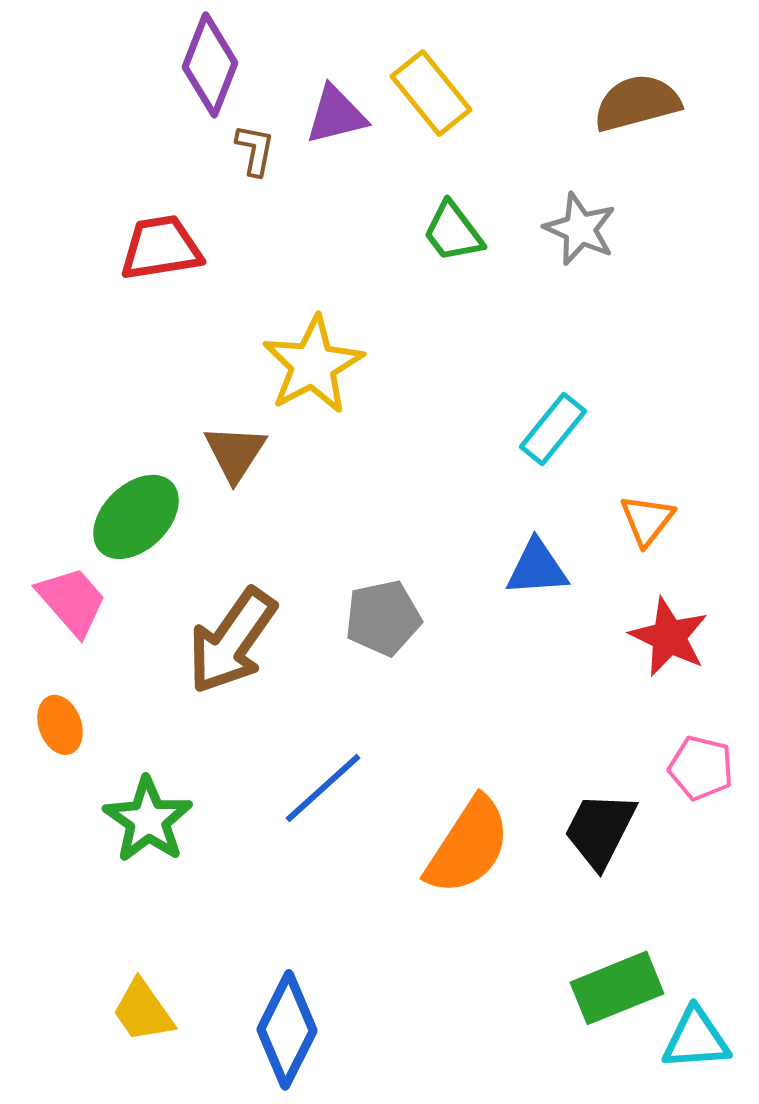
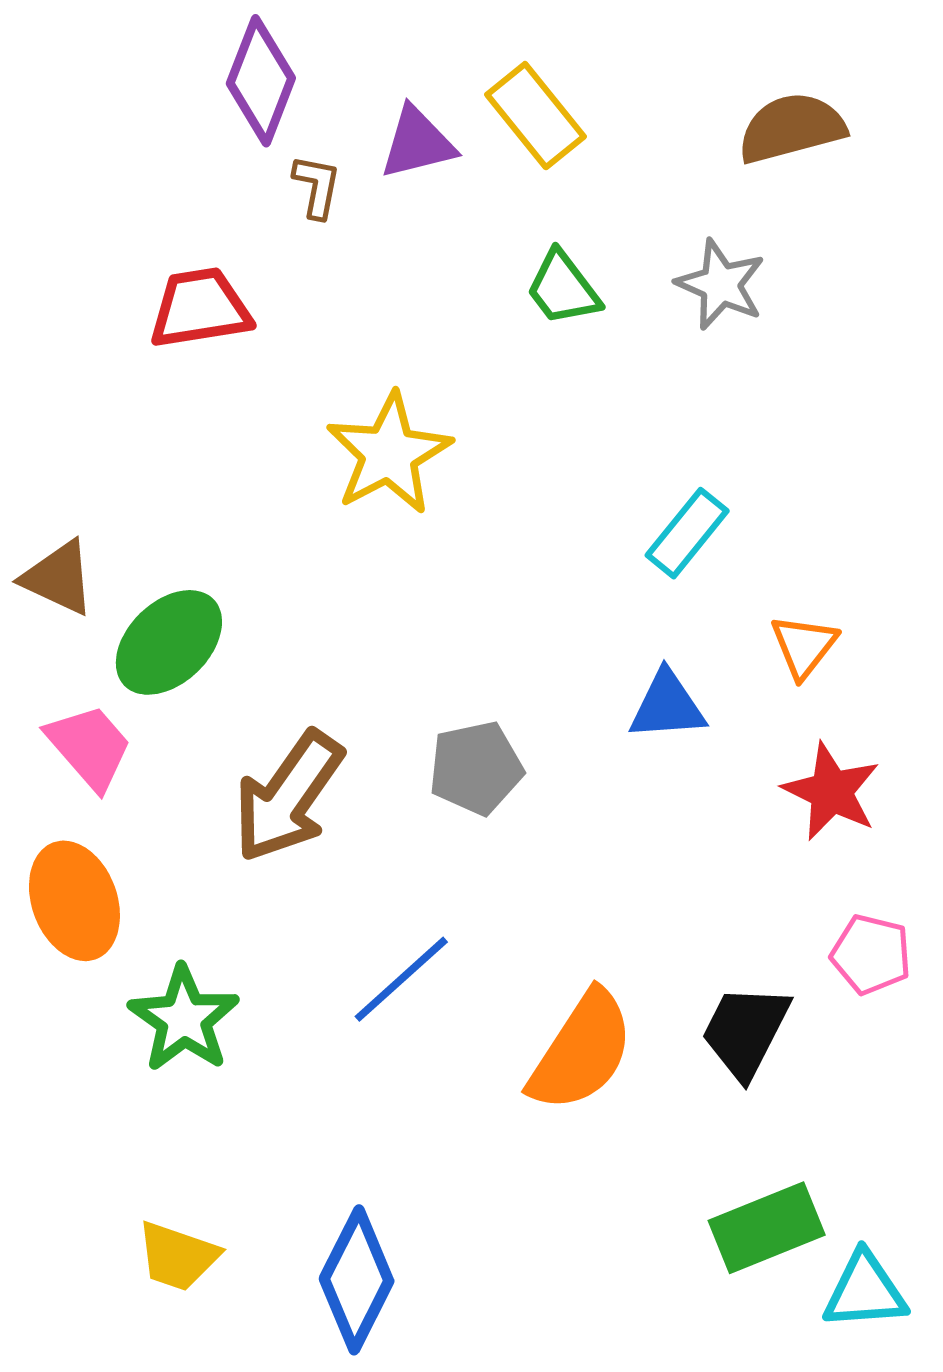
brown triangle: (235, 453) -> (58, 578), moved, turned -38
orange ellipse: (60, 725) -> (74, 901), size x1.6
yellow trapezoid: (143, 1011) -> (178, 1256), turned -36

